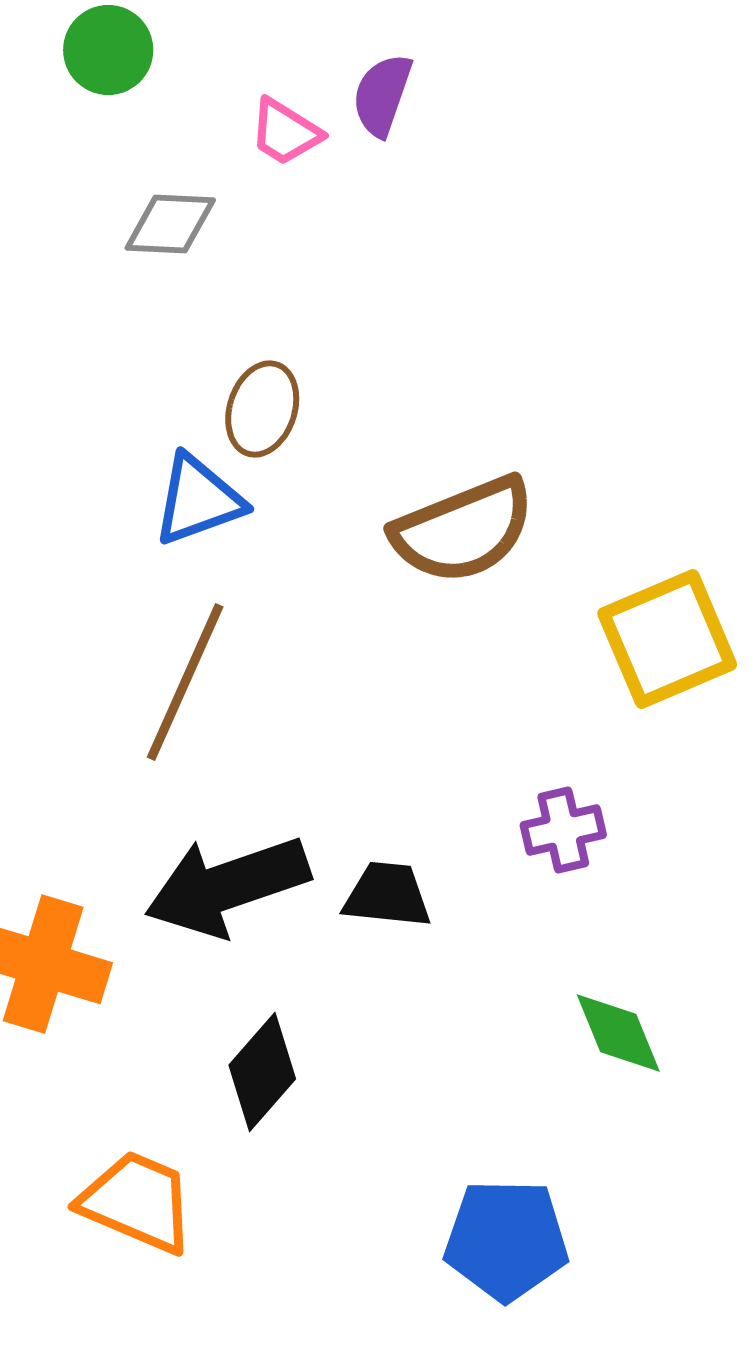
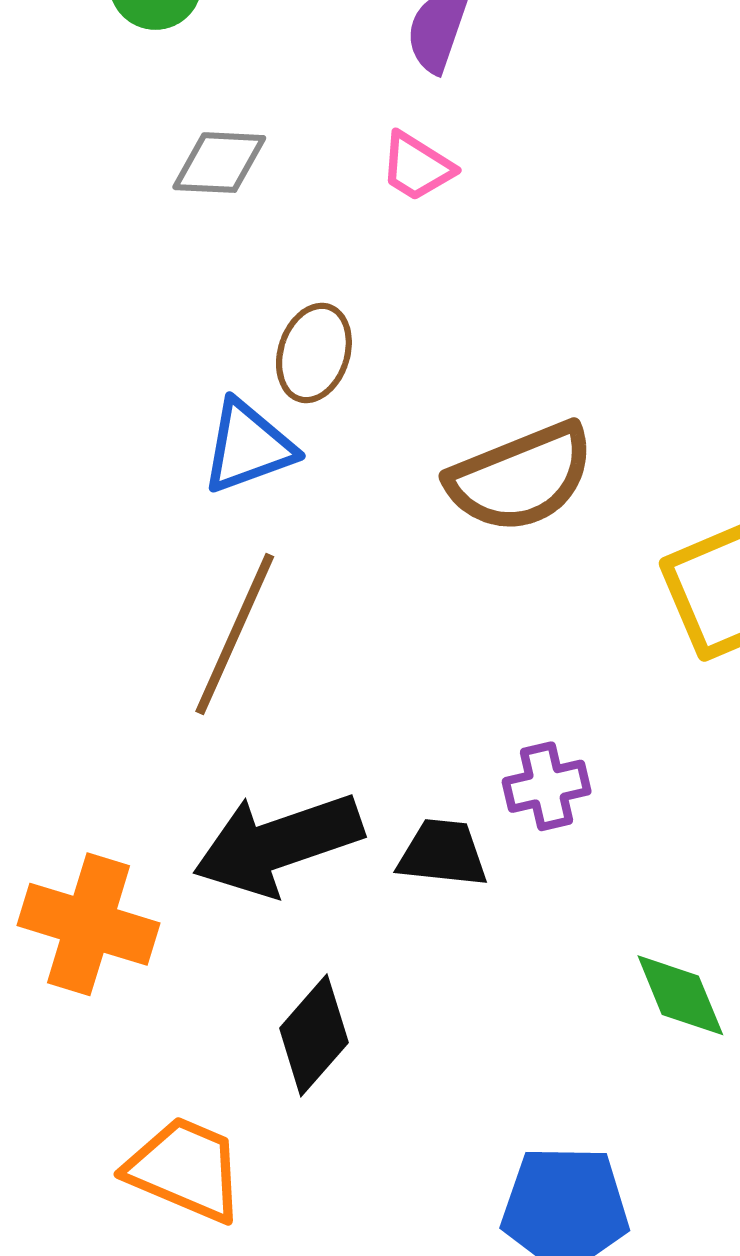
pink trapezoid: (285, 132) -> (417, 167), moved
purple cross: (563, 830) -> (547, 786), moved

